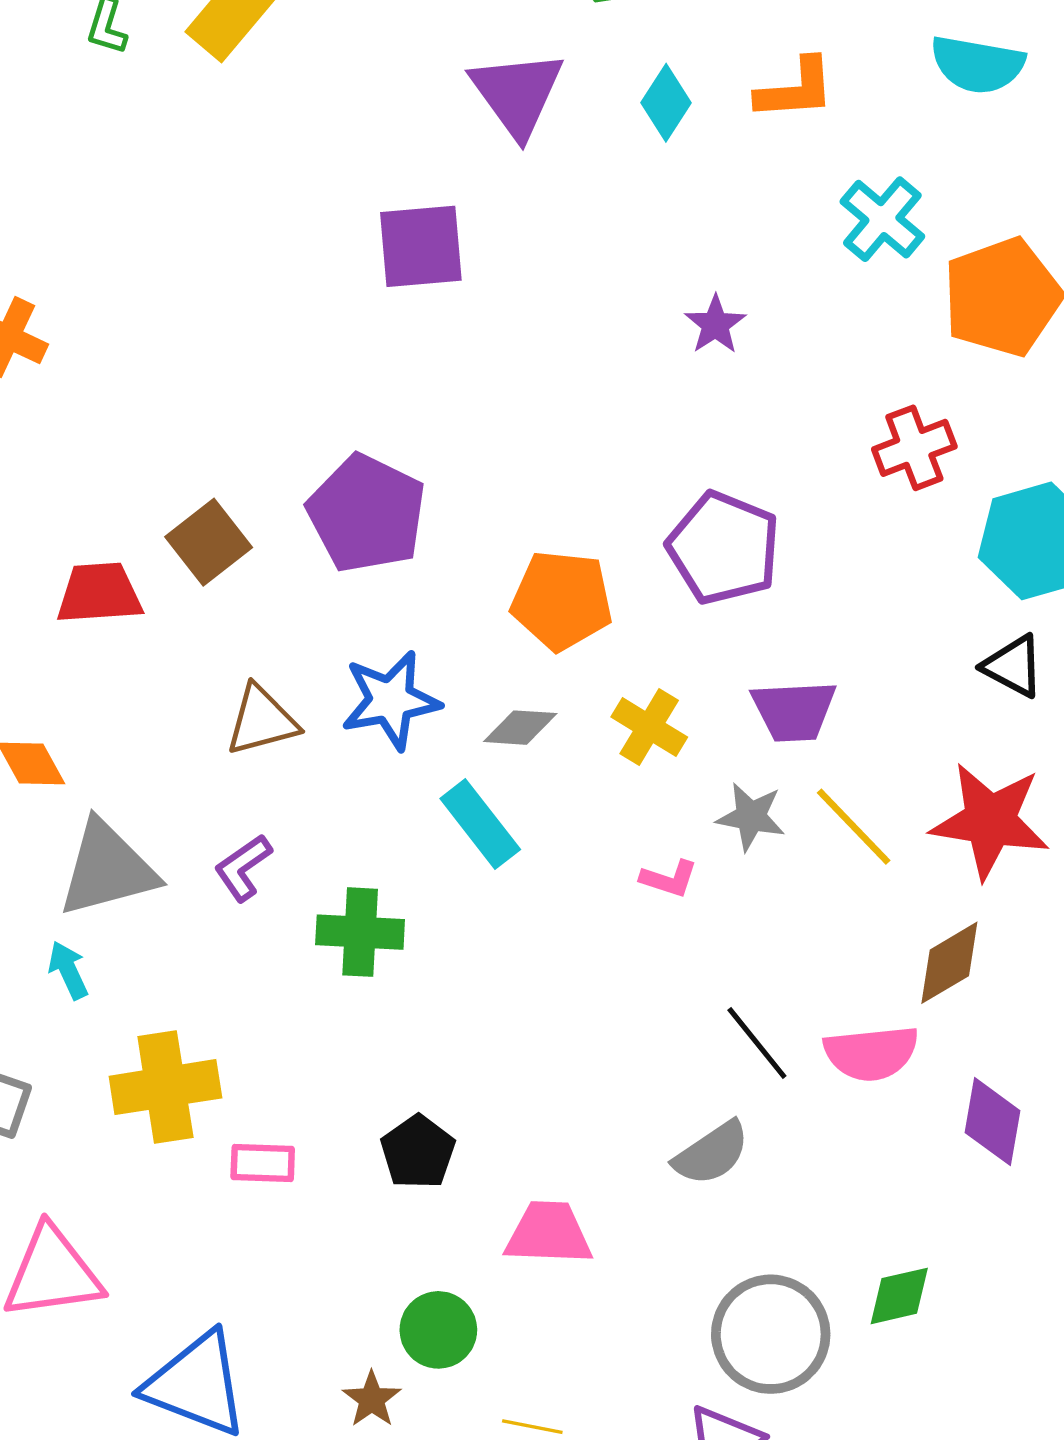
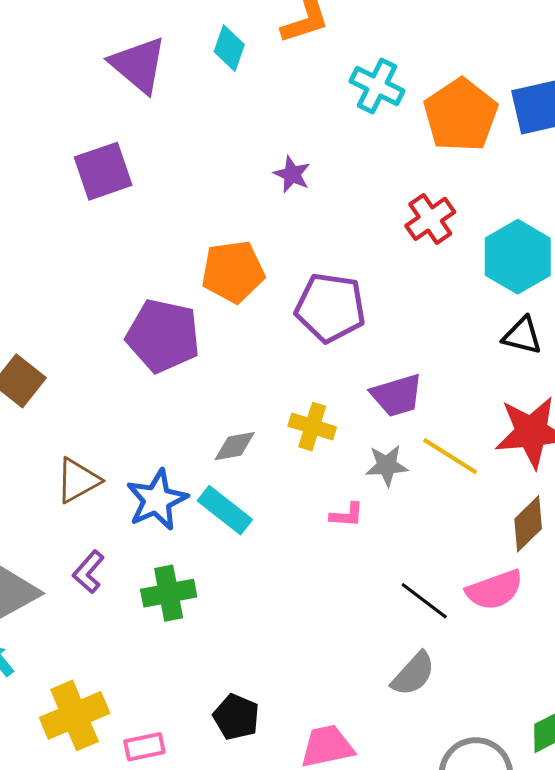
purple pentagon: (367, 514) -> (163, 336), moved
orange pentagon: (562, 600) -> (233, 272), moved
blue star: (391, 700) -> (157, 500), moved

